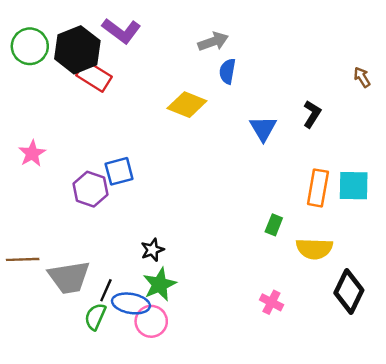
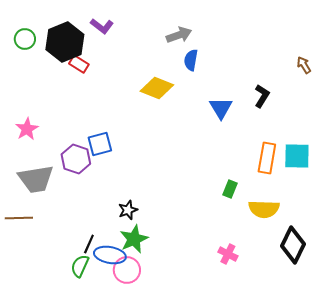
purple L-shape: (121, 31) -> (102, 26), size x0.7
green circle: (30, 46) -> (25, 39), size x0.7
red rectangle: (94, 76) -> (79, 64), size x0.7
gray trapezoid: (69, 277) -> (36, 179), moved

